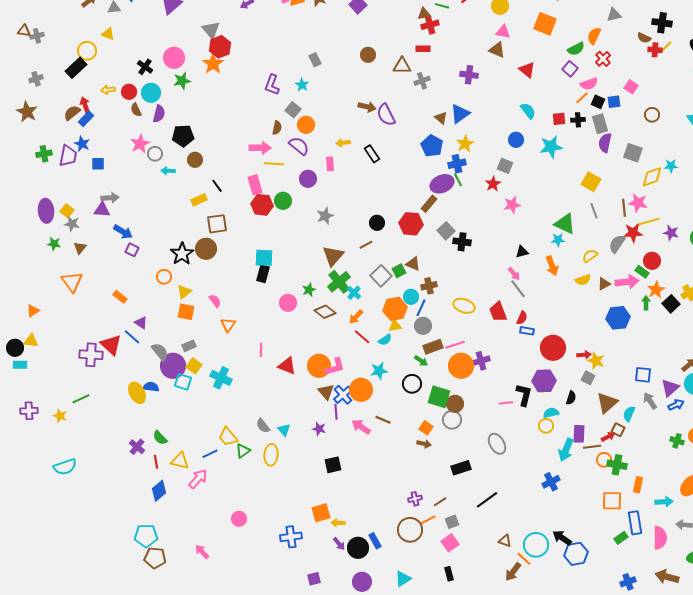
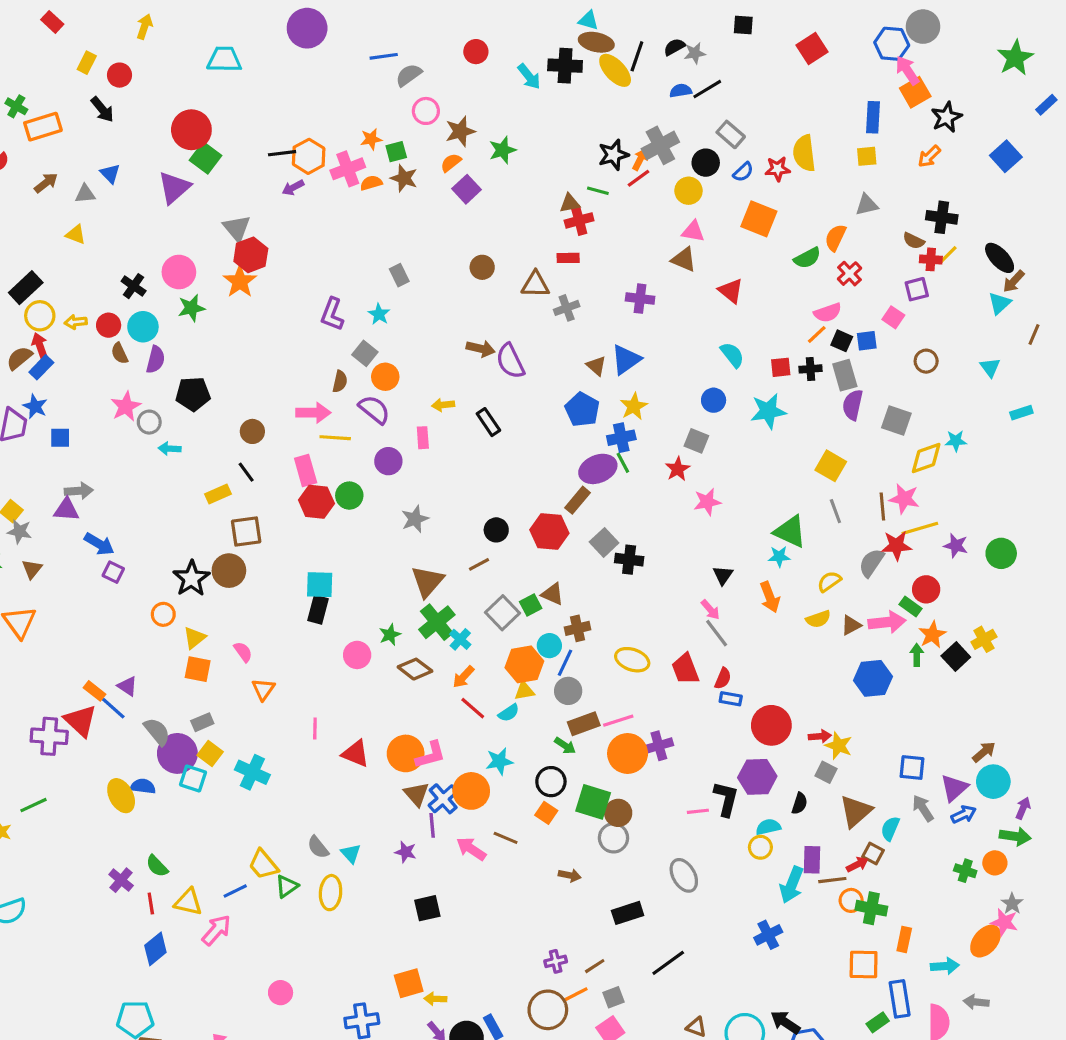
yellow circle: (87, 51) -> (40, 316), moved
purple square: (570, 69) -> (917, 289), moved, turned 35
brown circle: (195, 160) -> (252, 431), moved
black triangle: (522, 252) -> (723, 575), turned -40
orange rectangle: (120, 297) -> (94, 691), moved
orange square: (426, 428) -> (546, 813), moved

